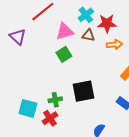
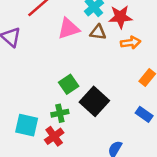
green square: (64, 54) -> (69, 84), moved
black square: (84, 91) -> (94, 101), turned -35

